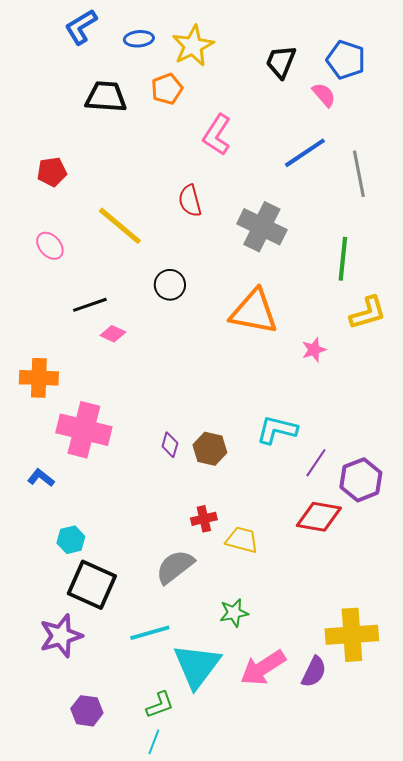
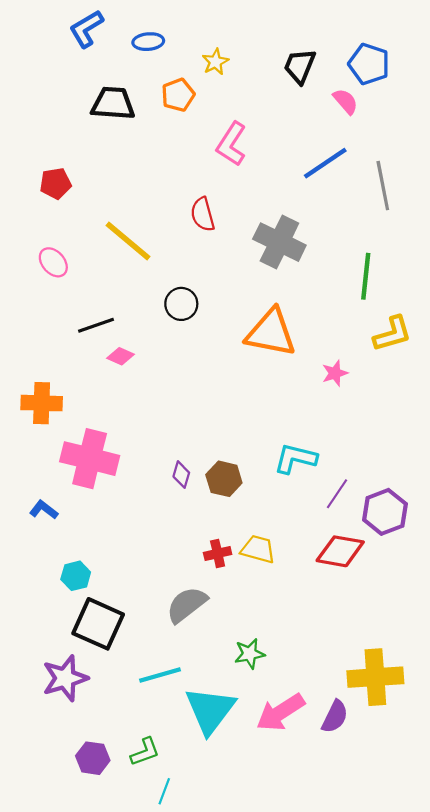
yellow star: (193, 46) -> (215, 62), moved, size x0.6
yellow trapezoid: (242, 540) -> (258, 549), moved
green L-shape: (160, 705) -> (145, 752), moved

